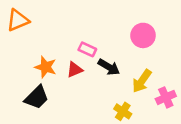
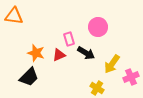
orange triangle: (18, 20) -> (14, 16), turned 30
pink circle: (143, 35) -> (98, 27), moved
pink rectangle: (87, 49) -> (69, 39), turned 48

